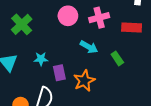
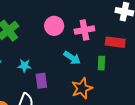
green rectangle: (117, 58) -> (101, 63), moved, turned 32
orange star: (84, 81) -> (82, 88), moved

